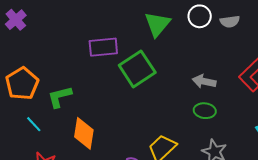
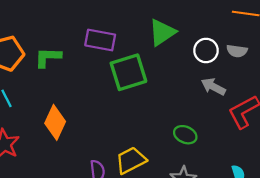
white circle: (200, 16) -> (206, 50), moved
gray arrow: (204, 81) -> (213, 87), moved
green L-shape: (60, 97) -> (48, 57), moved

